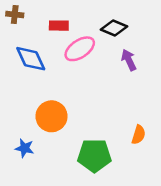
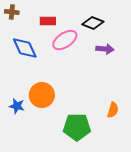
purple arrow: (129, 60) -> (105, 49), turned 120
blue star: (25, 148) -> (17, 106), moved

